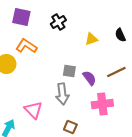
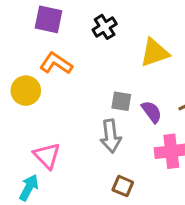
yellow triangle: (91, 39) -> (155, 53), size x1.5
pink triangle: (33, 110) -> (47, 156), moved

